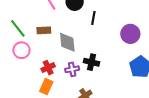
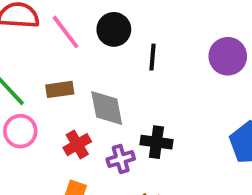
purple circle: (130, 34) -> (228, 56), moved
red cross: (48, 68) -> (77, 145), moved

